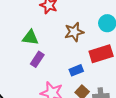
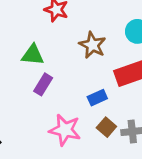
brown star: (74, 32) -> (92, 45), turned -30

